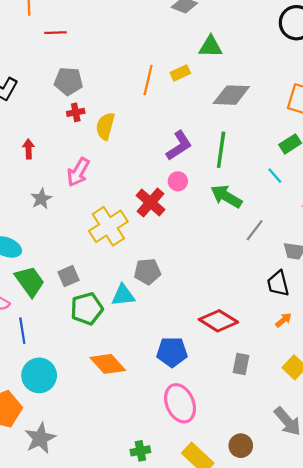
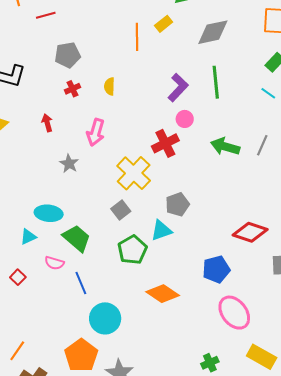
red cross: (76, 112) -> (72, 89), moved
yellow semicircle: (105, 126) -> (109, 86), size x0.7
green arrow: (226, 196) -> (225, 147), moved
red cross: (151, 202) -> (165, 143), turned 36
gray square: (68, 276) -> (121, 210), moved

